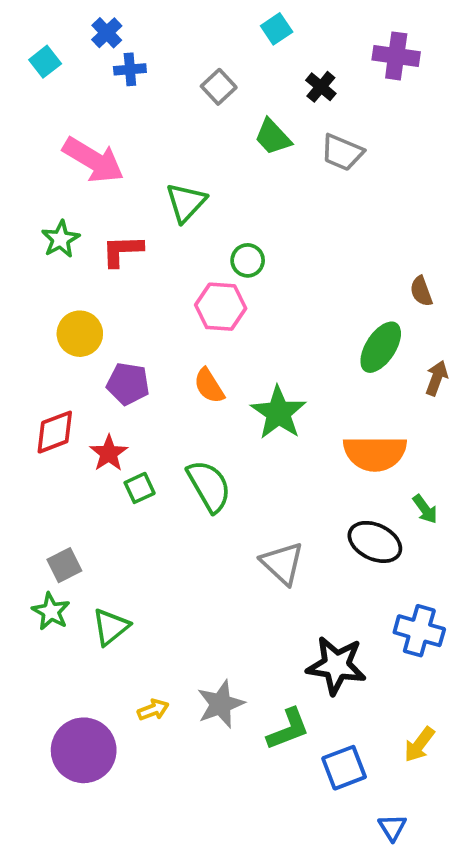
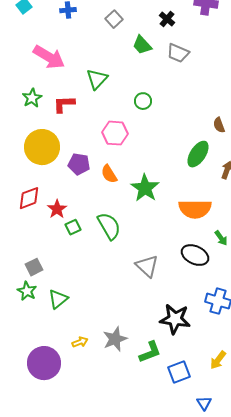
green circle: (248, 260) -> (143, 101), moved
yellow circle: (80, 334) -> (42, 147), size x1.5
purple pentagon: (128, 384) -> (79, 164), moved

